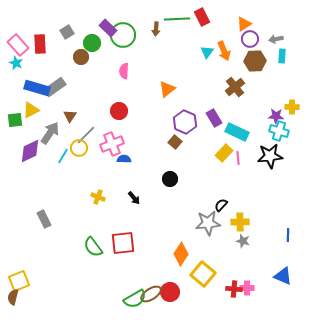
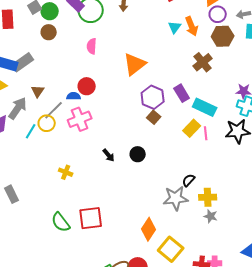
green circle: (92, 43) -> (50, 11), moved
orange triangle: (167, 89) -> (135, 64), size x1.4
brown square: (175, 142) -> (154, 117), moved
blue semicircle: (124, 159) -> (74, 96), moved
black arrow: (134, 198) -> (109, 155), moved

